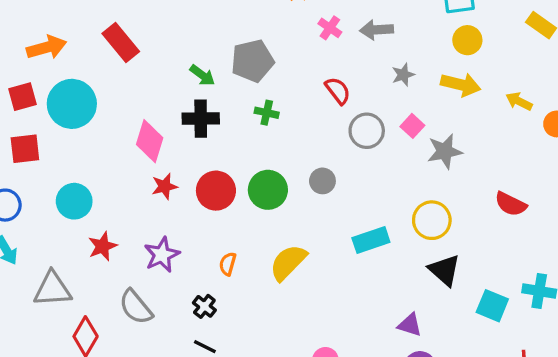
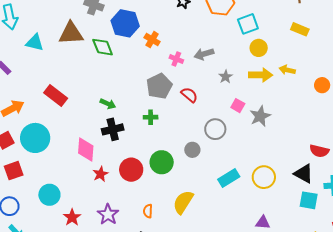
gray pentagon: (252, 61) -> (159, 86), moved
yellow arrow: (519, 101) -> (287, 70), moved
gray circle: (367, 131) -> (215, 129), moved
red semicircle: (511, 204) -> (319, 151), moved
yellow circle: (432, 220) -> (264, 177), moved
black triangle: (445, 270) -> (304, 174), moved

